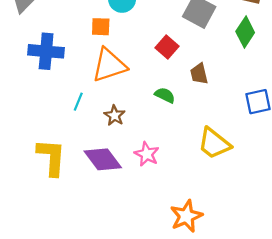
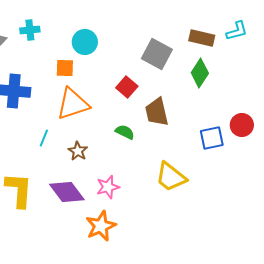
brown trapezoid: (199, 74) -> (157, 112), size x1.4
pink star: (147, 154) -> (108, 187), turned 30
orange star: (186, 216) -> (101, 226), moved

